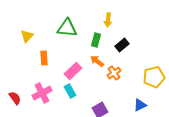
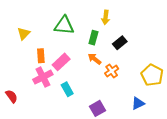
pink rectangle: (73, 71) -> (61, 62), moved
yellow pentagon: (154, 77) -> (152, 75), turned -30
pink cross: (42, 93) -> (43, 77), moved

